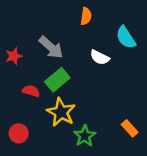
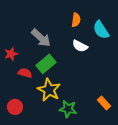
orange semicircle: (86, 16) -> (76, 20), moved
red star: (14, 56) -> (11, 54), moved
green star: (85, 136) -> (68, 109), turned -30

